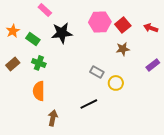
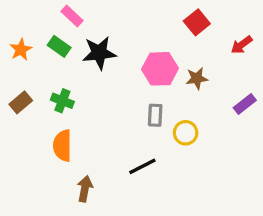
pink hexagon: (100, 22) -> (160, 69), moved
red square: (123, 25) -> (197, 22), moved
red arrow: (151, 28) -> (242, 45), turned -56
green rectangle: (33, 39) -> (59, 46), moved
gray rectangle: (97, 72) -> (155, 115), turned 64

